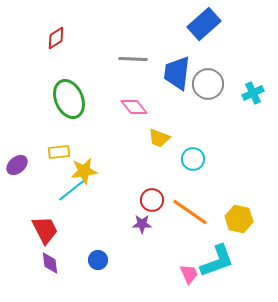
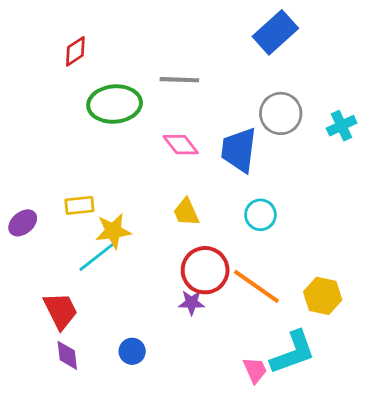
blue trapezoid: (177, 73) -> (239, 150), moved
green ellipse: (69, 99) -> (115, 104), moved, turned -72
yellow trapezoid: (159, 138) -> (186, 212), moved, turned 45
red circle: (152, 200) -> (205, 270), size x1.5

